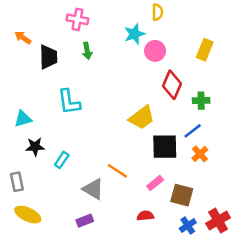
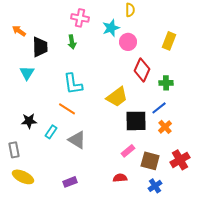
pink cross: (77, 19) -> (80, 18), moved
cyan L-shape: (69, 102) -> (73, 84), moved
cyan triangle: (23, 119) -> (27, 73), moved, turned -42
orange line: (117, 171) -> (67, 109), moved
gray triangle: (93, 189) -> (77, 140), moved
red cross: (218, 221) -> (180, 160), moved

